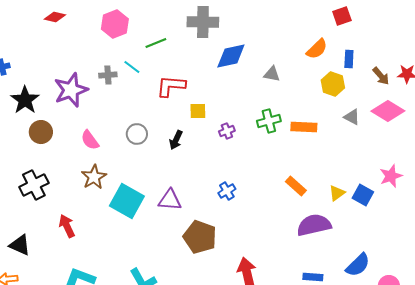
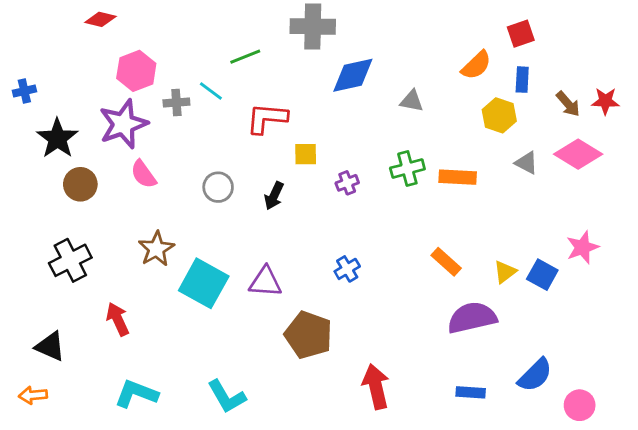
red square: (342, 16) -> (521, 34), moved
pink hexagon: (115, 24) -> (136, 71), moved
pink semicircle: (90, 140) -> (143, 174), moved

